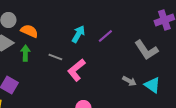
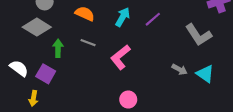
orange semicircle: (29, 31) -> (85, 14), moved
green arrow: (25, 53) -> (58, 48), moved
gray line: (55, 57) -> (88, 43), moved

